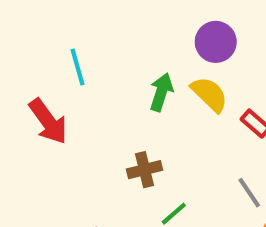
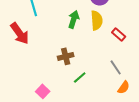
yellow semicircle: (209, 94) -> (97, 20), turned 42

